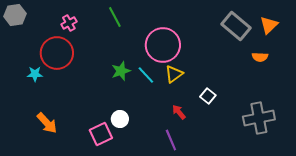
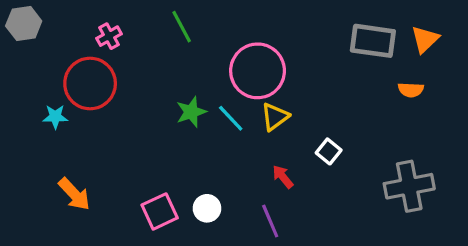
gray rectangle: (236, 26) -> (373, 41), turned -32
white circle: (120, 119) -> (207, 208), moved

